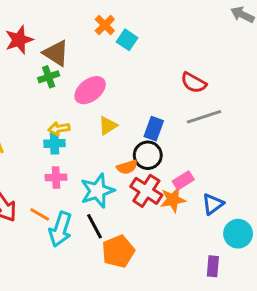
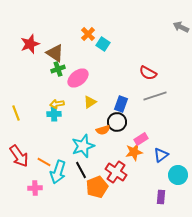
green cross: (49, 77) -> (58, 69), moved
pink cross: (56, 177) -> (35, 188), moved
red cross: (146, 191) -> (116, 172), moved

